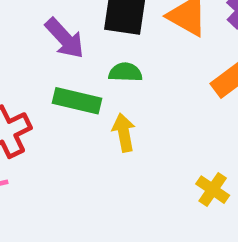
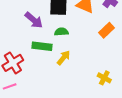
yellow arrow: (124, 133) -> (64, 58), turned 56

